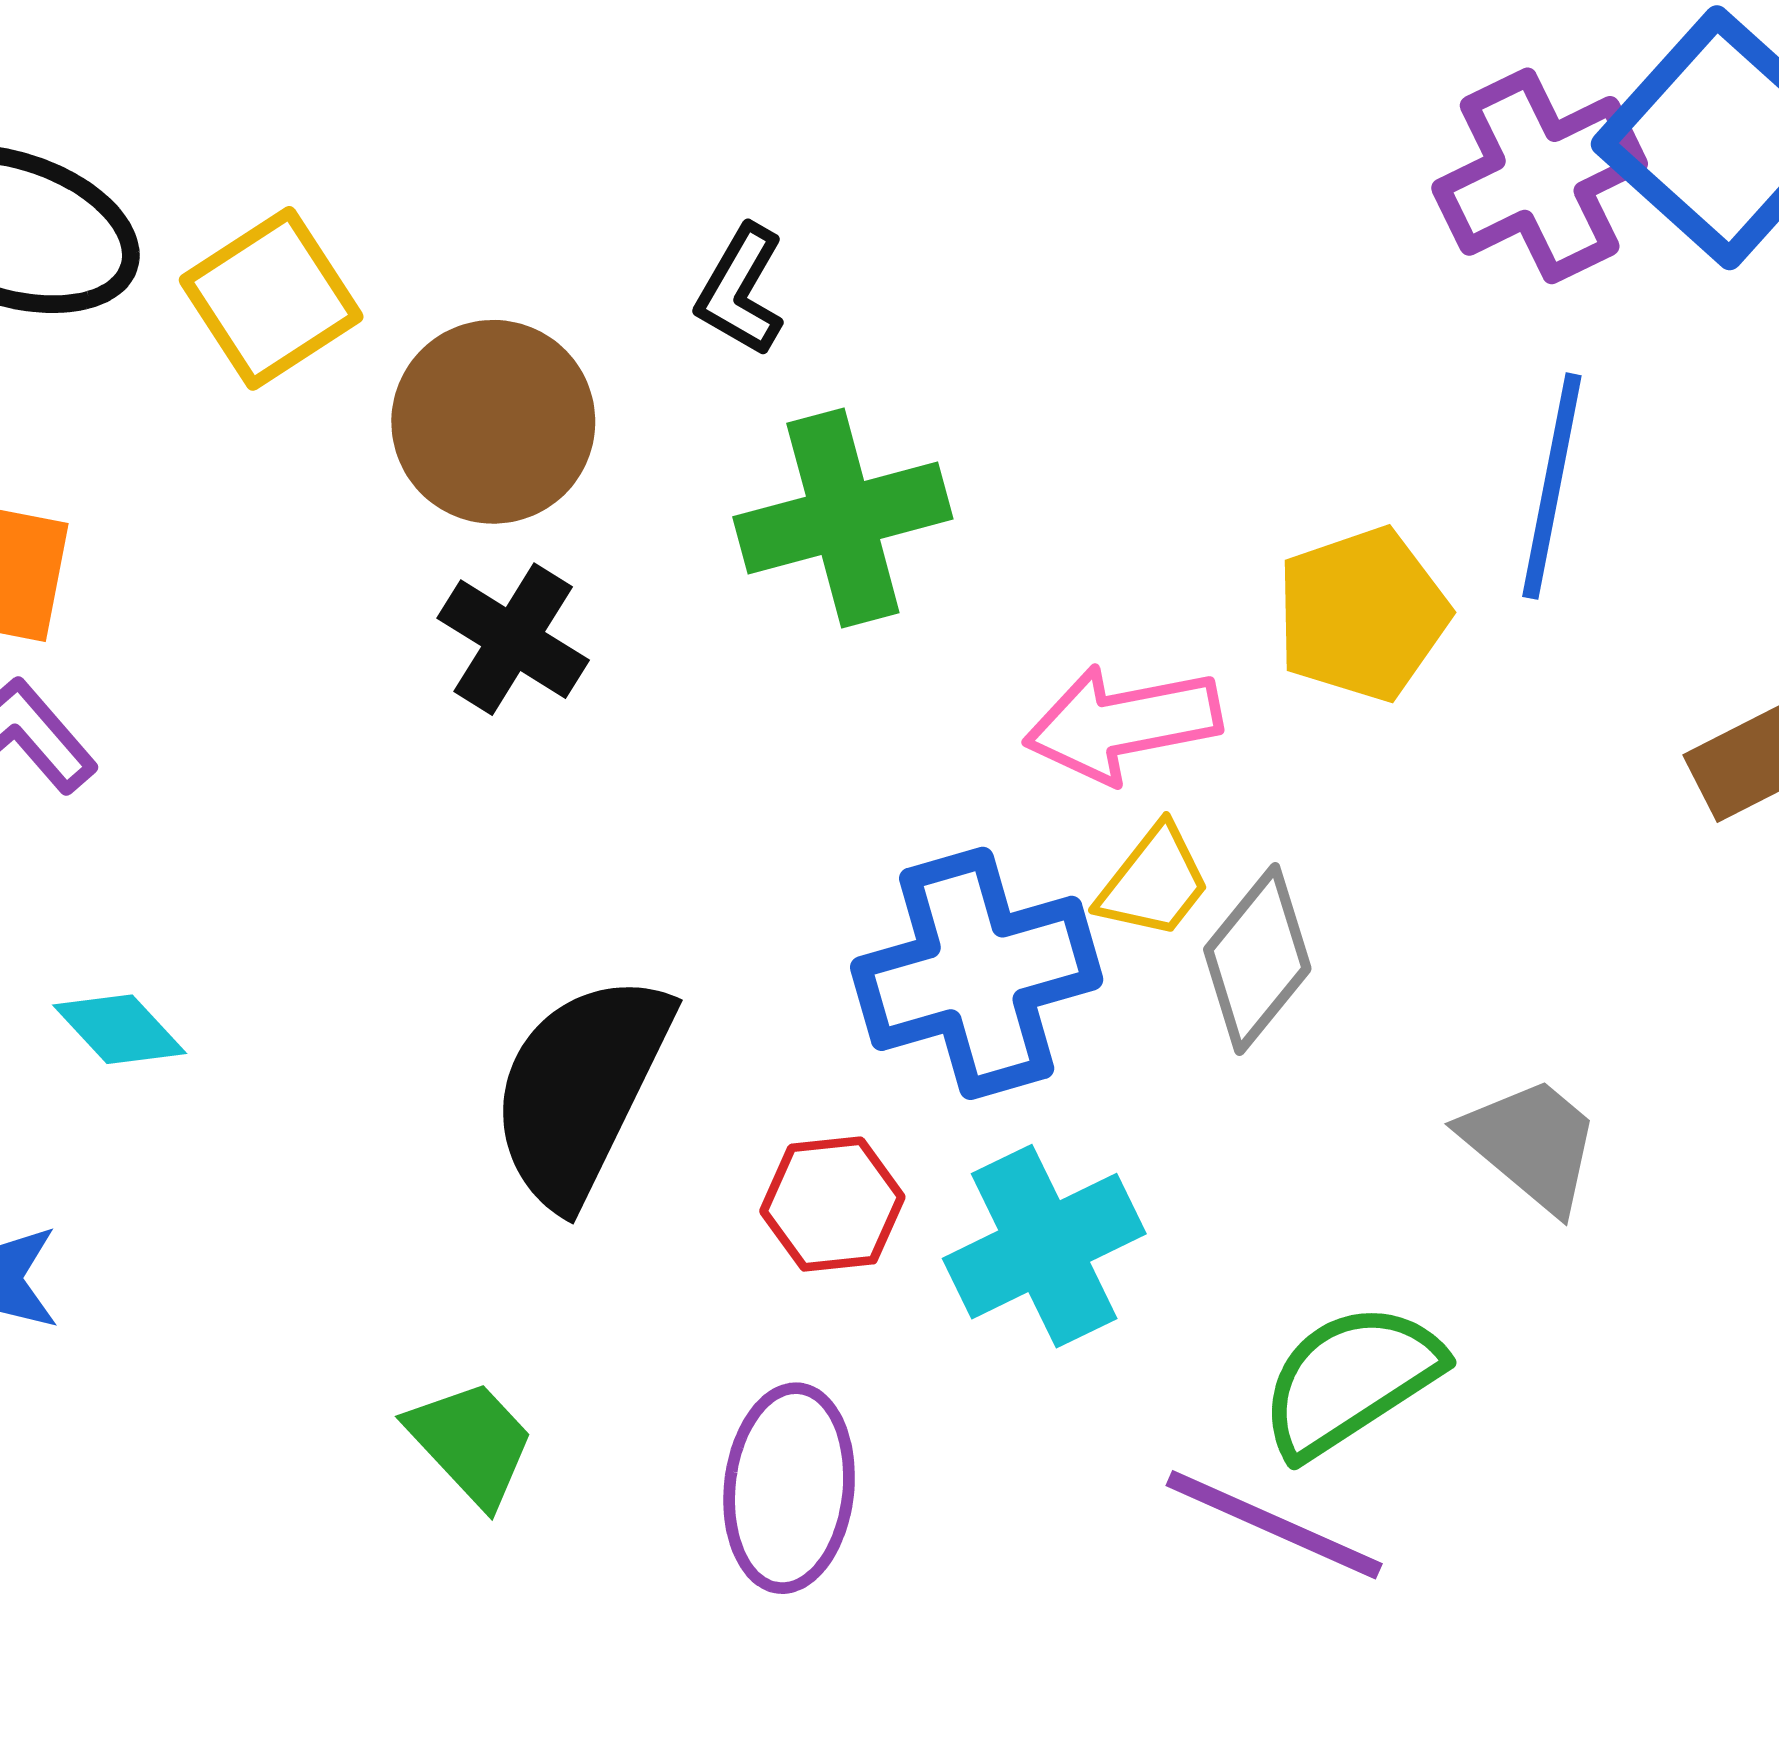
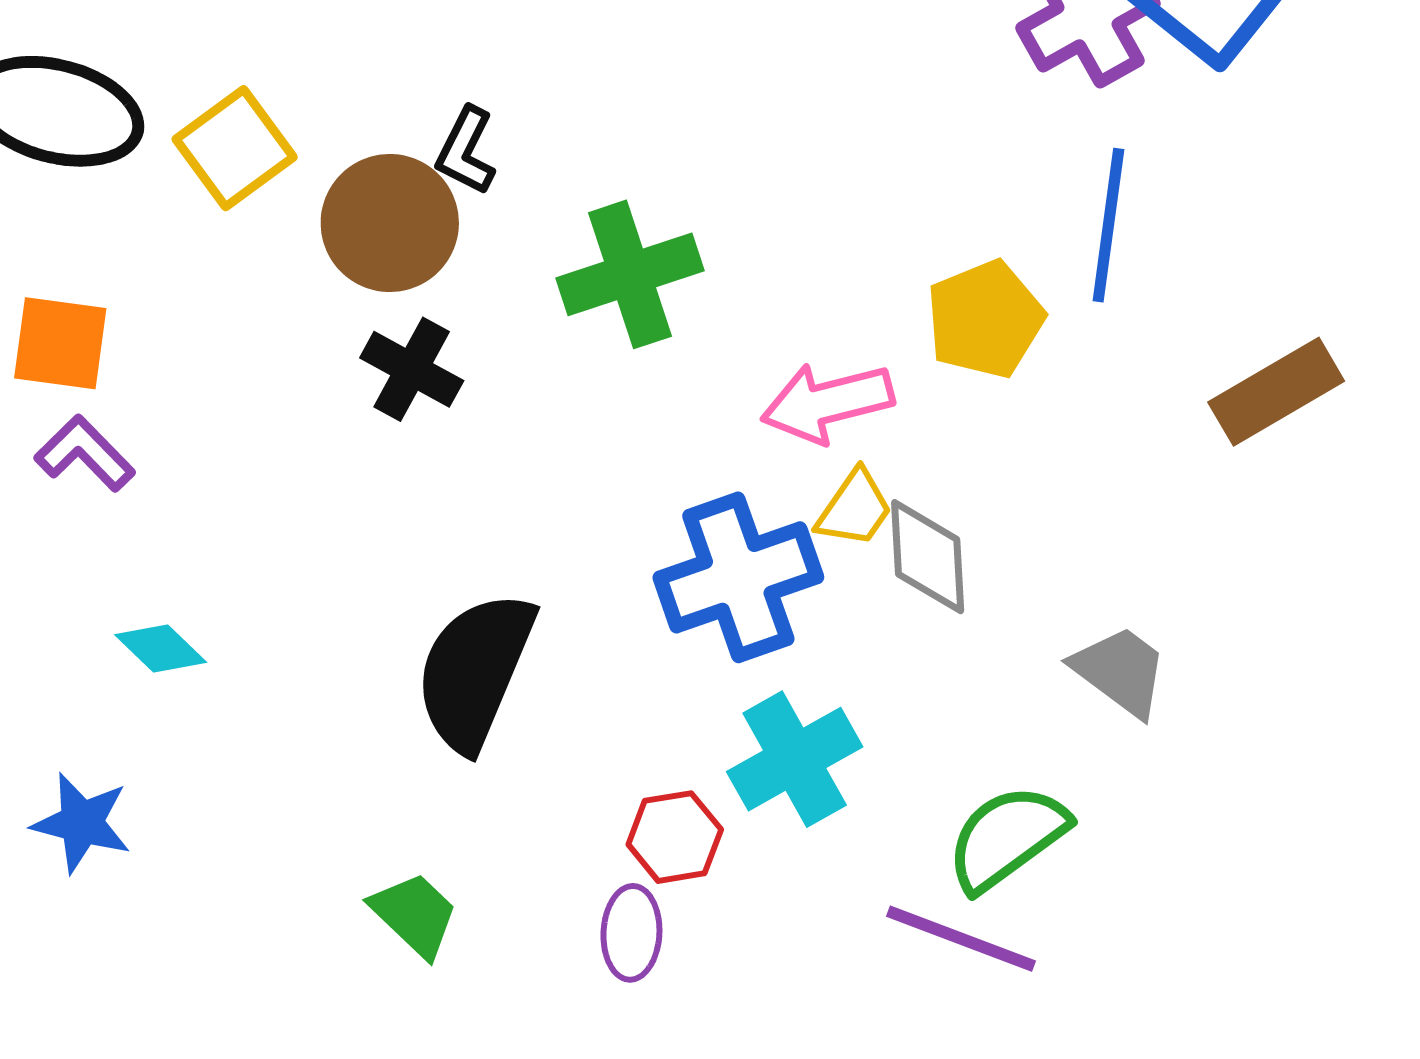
black L-shape: (741, 290) -> (466, 151), moved
gray diamond: (1257, 959) -> (928, 557), turned -39
red hexagon: (832, 1204) -> (675, 837), moved
purple ellipse: (789, 1488) -> (631, 933), size x0.7

